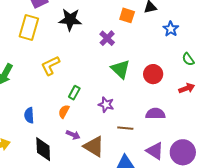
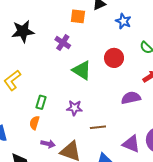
red circle: (153, 74) -> (114, 58), moved
purple semicircle: (155, 114) -> (131, 98), moved

